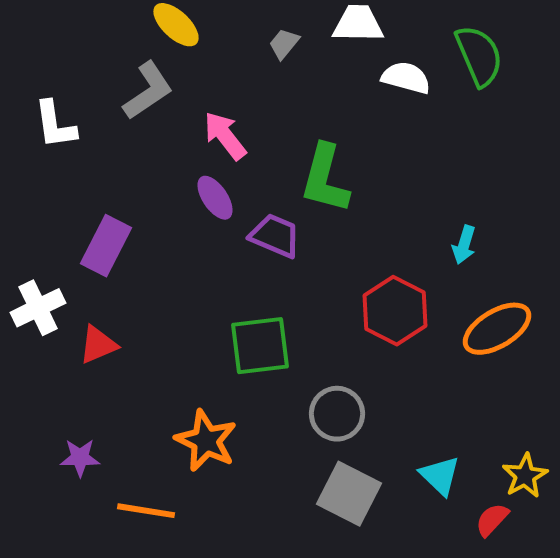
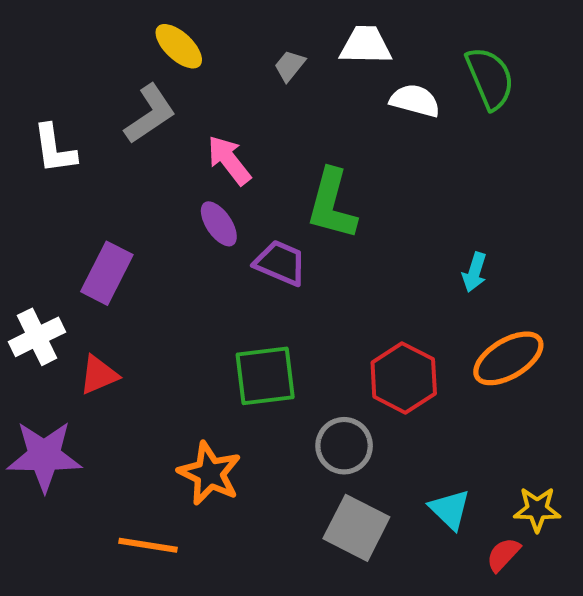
red hexagon: (395, 311) -> (404, 378), moved
purple star: (80, 458) -> (44, 456), moved, size x1.8
yellow star: (525, 476) -> (537, 509), turned 30

